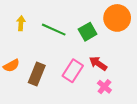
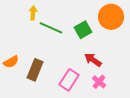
yellow arrow: (21, 23) -> (33, 13), moved
pink rectangle: (73, 71) -> (69, 80), moved

